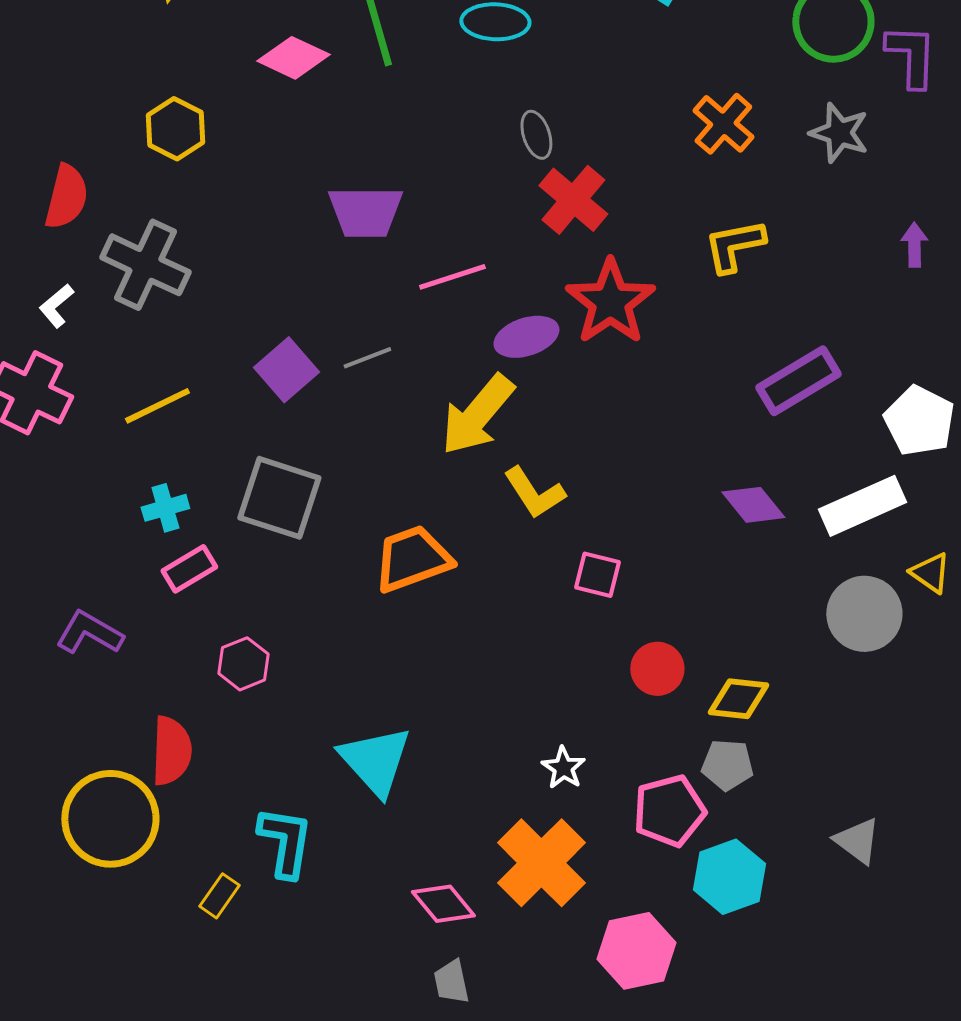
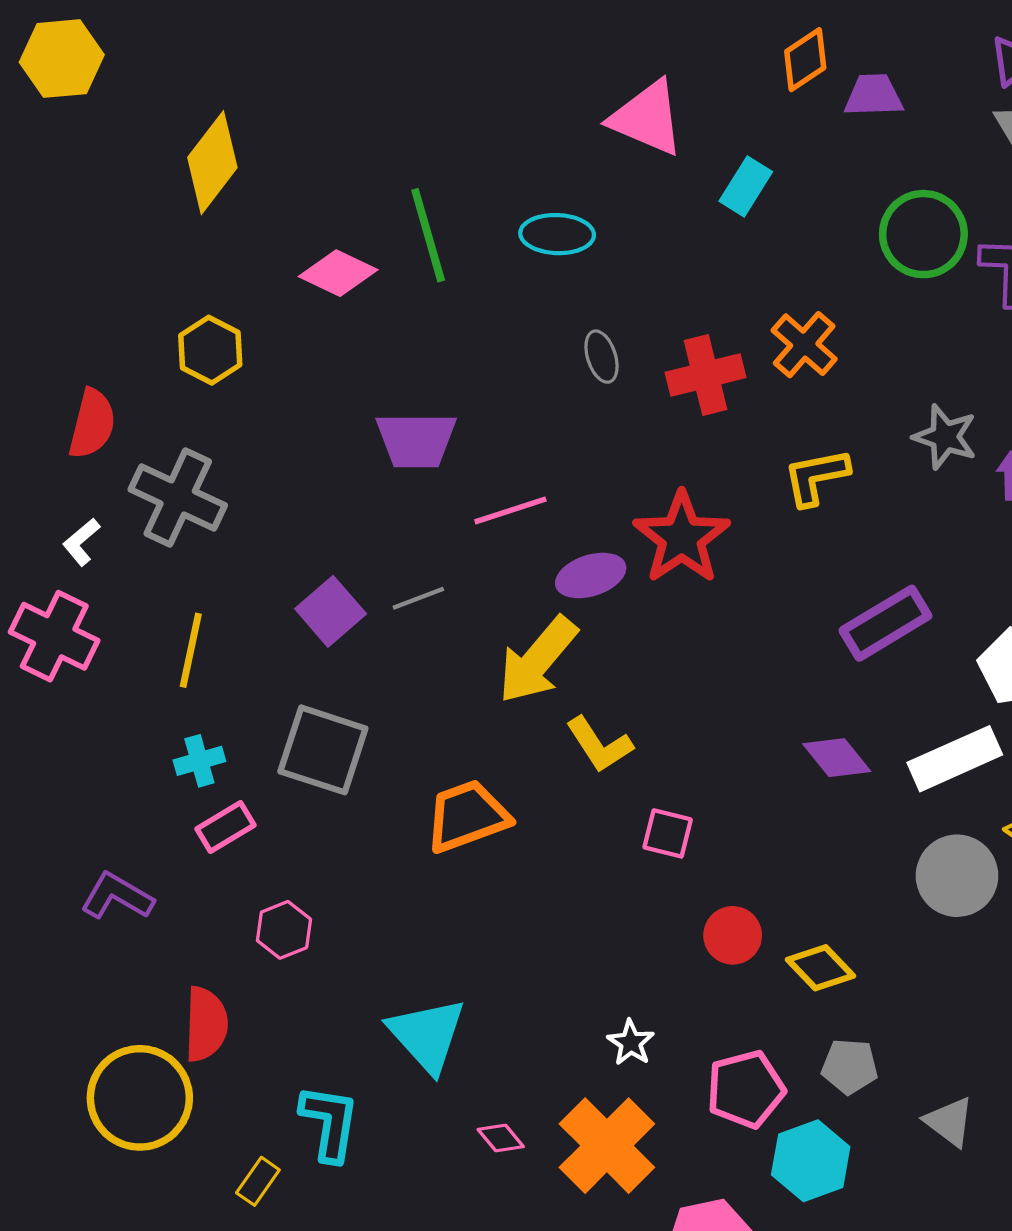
gray star: (839, 133) -> (945, 437), moved
red cross: (573, 200) -> (706, 375), moved, turned 36
yellow line: (157, 406) -> (191, 650), turned -52
yellow diamond: (738, 699) -> (820, 968), turned 40
gray pentagon: (727, 765) -> (850, 1066), moved
pink diamond: (443, 904) -> (501, 1138), moved, size x0.7

